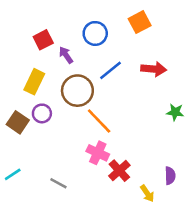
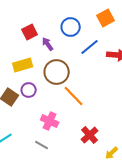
blue line: (110, 70) -> (90, 47), moved
yellow rectangle: (34, 82) -> (23, 65), turned 48
pink cross: (98, 153) -> (50, 121), moved
yellow arrow: (147, 193) -> (112, 153), turned 80

